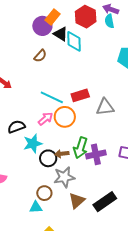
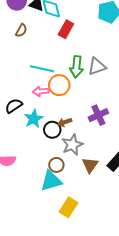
red rectangle: (80, 95) -> (66, 29), moved, turned -30
pink arrow: (45, 119) -> (41, 91), turned -133
green arrow: (81, 148) -> (76, 67), moved
cyan triangle: (36, 207) -> (51, 181), size x1.6

